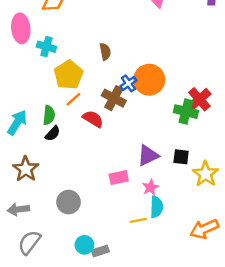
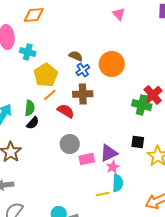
brown semicircle: (105, 52) -> (76, 56), turned -56
orange circle: (149, 80) -> (112, 64), moved
blue cross: (128, 83) -> (83, 70), moved
brown cross: (114, 98) -> (83, 94), turned -30
purple triangle: (148, 156) -> (109, 153), moved
gray circle: (69, 202) -> (70, 144), moved

